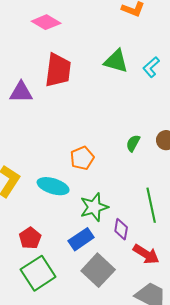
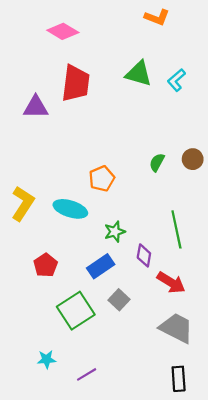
green star: (94, 207) -> (115, 232), size x0.7
gray square: (98, 270) -> (119, 300), size x0.6
green square: (38, 273) -> (76, 311), moved

